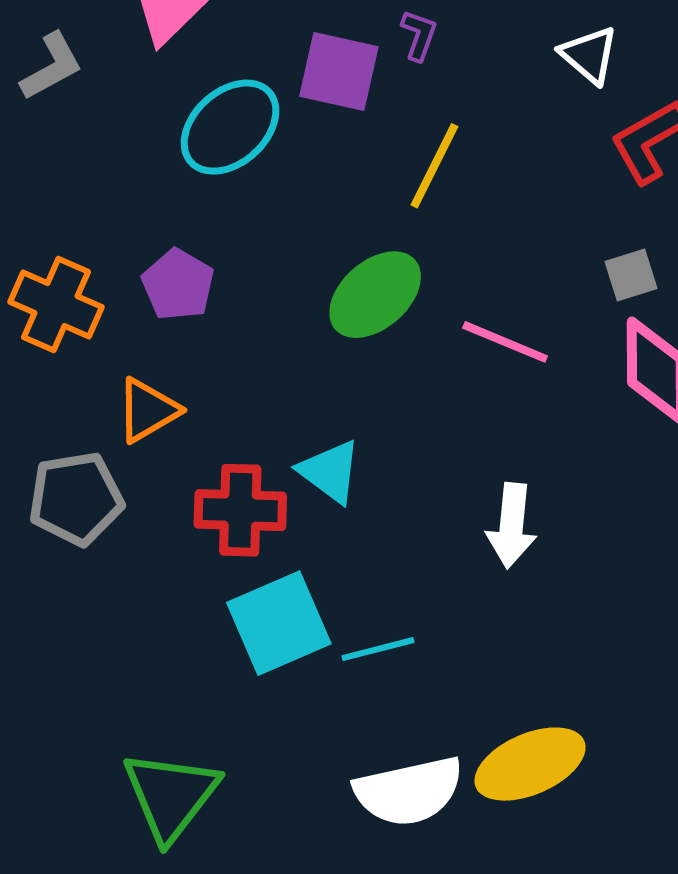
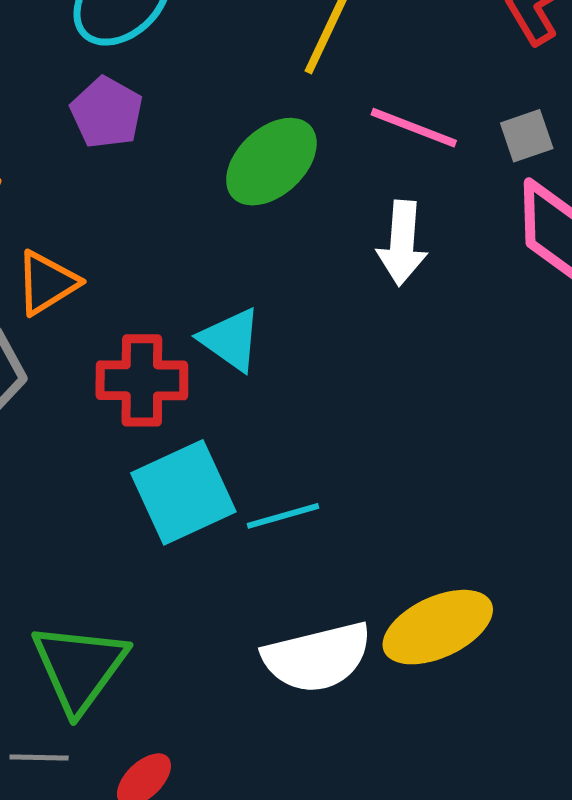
purple pentagon: (178, 285) -> (107, 113), moved
pink line: (505, 342) -> (414, 128), moved
white arrow: (512, 526) -> (402, 243), moved

